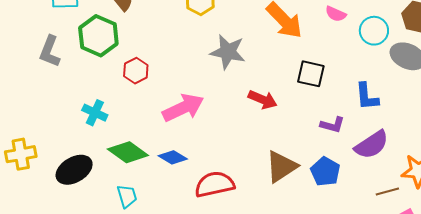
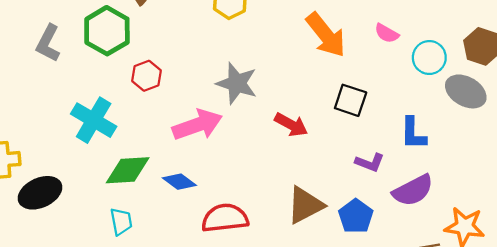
gray star: (228, 52) -> (237, 83), moved
cyan cross: (95, 113) -> (94, 120), size x1.5
green diamond: (128, 152) -> (128, 170), turned -45
black ellipse: (74, 170) -> (40, 193), moved

